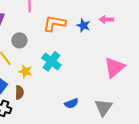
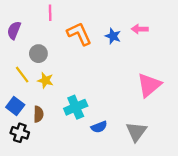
orange L-shape: (54, 23) -> (79, 34), turned 55
cyan cross: (51, 61) -> (76, 107), moved, turned 30
yellow star: (25, 71) -> (45, 80), moved

